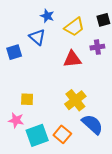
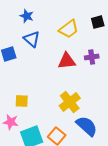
blue star: (47, 16) -> (27, 16), moved
purple cross: (97, 47) -> (92, 57), moved

